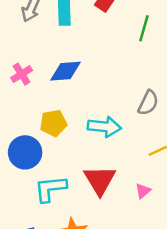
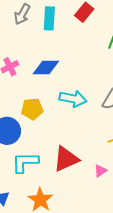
cyan arrow: (104, 127) -> (73, 99), moved
red triangle: (100, 180) -> (66, 159), turned 32

